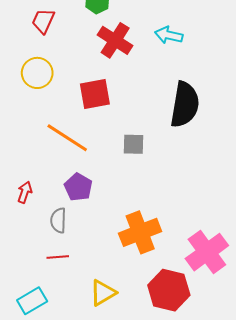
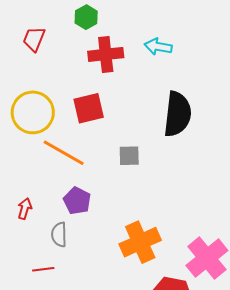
red cross: (115, 40) -> (106, 54), turned -36
yellow circle: (37, 73) -> (33, 112), moved, size x1.4
red line: (58, 257) -> (43, 269), moved

